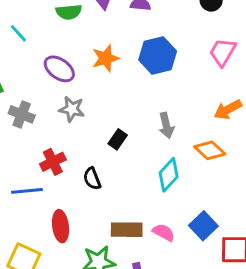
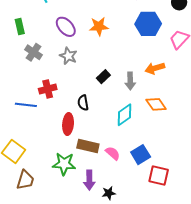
blue hexagon: (158, 56) -> (148, 24), moved
orange arrow: (228, 109) -> (155, 68), moved
black rectangle: (118, 139) -> (103, 77), moved
black semicircle: (92, 179) -> (83, 103), moved
red ellipse: (61, 226) -> (68, 124), moved

